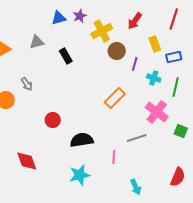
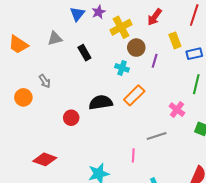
blue triangle: (59, 18) -> (77, 14), turned -35
cyan cross: (154, 78) -> (122, 68), moved
pink cross: (157, 112) -> (177, 110), size x0.7
black semicircle: (82, 140) -> (101, 102), moved
red diamond: (27, 161) -> (45, 159), turned -50

